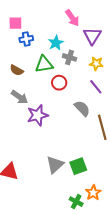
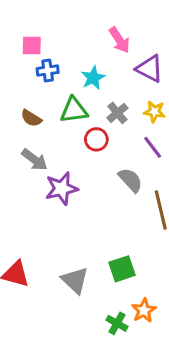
purple triangle: (92, 36) -> (150, 69), turned -36
gray cross: (70, 57) -> (117, 113), moved, turned 32
gray triangle: (55, 165) -> (75, 280), moved, turned -36

